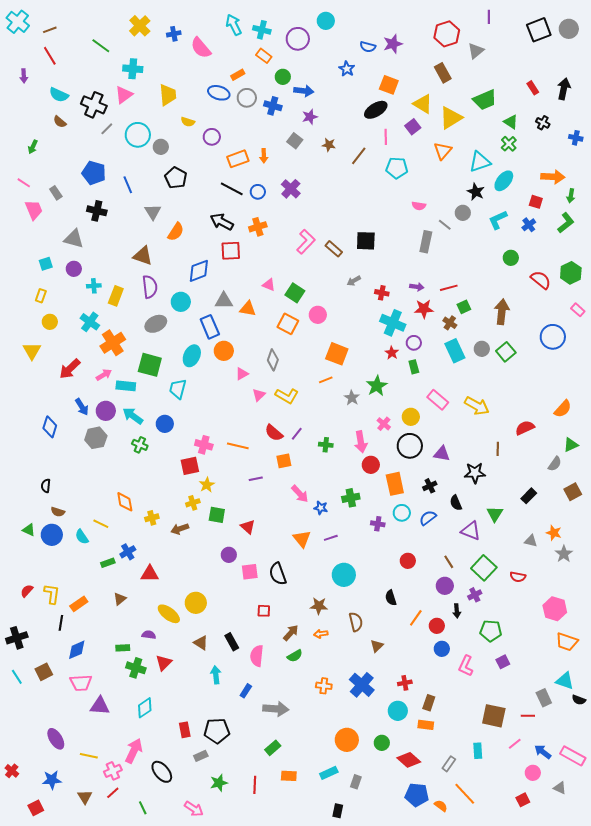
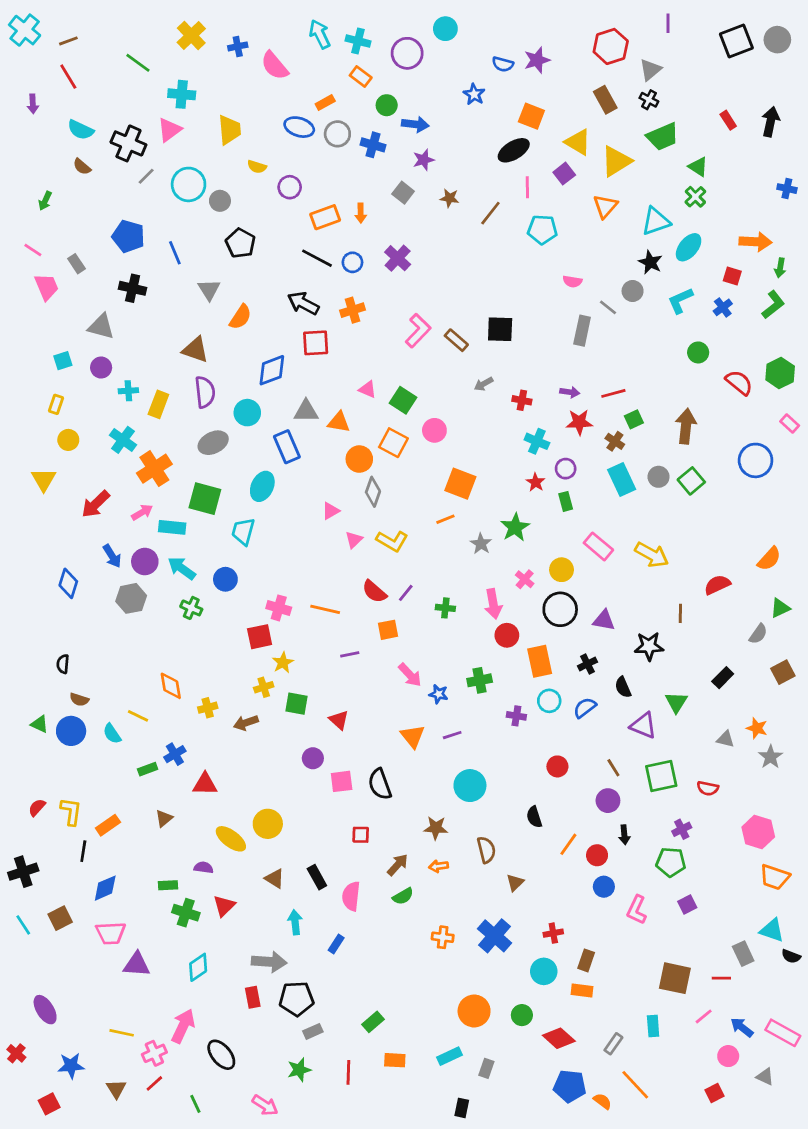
black cross: (543, 123) -> (649, 100), moved
cyan cross: (393, 323) -> (537, 441), size x0.7
orange circle: (224, 351) -> (359, 459), moved
green square: (484, 568) -> (661, 776), turned 35
purple cross: (475, 595) -> (682, 829), moved
gray arrow: (276, 709) -> (269, 962), moved
purple ellipse: (56, 739) -> (45, 1010), moved
gray rectangle: (201, 756) -> (313, 1031), moved

